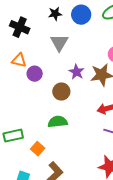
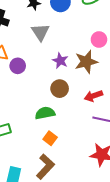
brown circle: (61, 92) -> (60, 89), moved
orange square: (38, 149) -> (50, 138), moved

